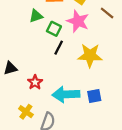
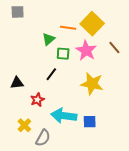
green triangle: (36, 16) -> (49, 39), turned -32
green square: (54, 29) -> (63, 54), turned -32
black line: (59, 48) -> (51, 74), moved

